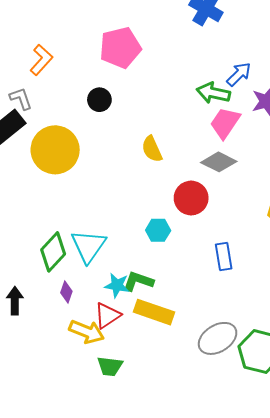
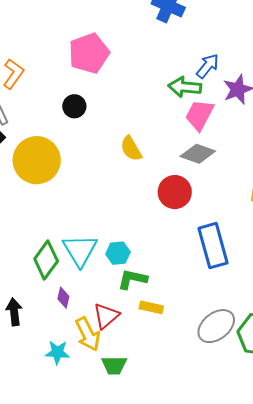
cyan hexagon: (158, 230) -> (118, 253), moved
blue rectangle: (224, 257) -> (213, 246), size x1.6
cyan star: (117, 285) -> (57, 352), moved
yellow rectangle: (154, 312) -> (151, 307), size x0.6
yellow arrow: (87, 332) -> (88, 334), turned 48

